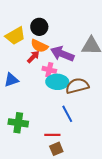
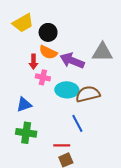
yellow trapezoid: (15, 36) -> (23, 23), moved
red arrow: (33, 57) -> (33, 62), moved, turned 136
pink cross: (49, 70) -> (43, 77), moved
blue triangle: (11, 80) -> (24, 105), moved

